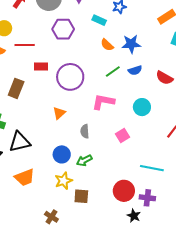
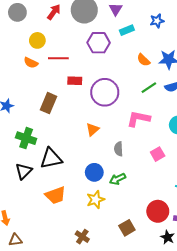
cyan rectangle: (99, 20) -> (127, 30), moved, turned -48
brown square: (81, 196) -> (127, 228), moved, turned -35

